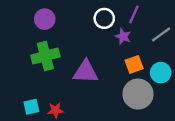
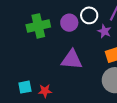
purple circle: (45, 19) -> (69, 23), moved
green cross: (45, 56) -> (38, 26), moved

